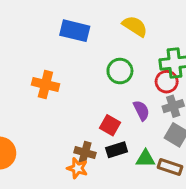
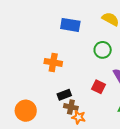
black rectangle: (117, 150) -> (64, 95), moved
brown cross: (85, 153) -> (71, 107), moved

